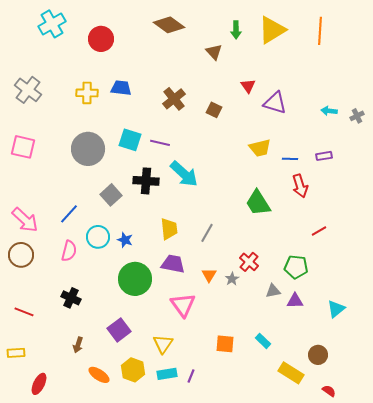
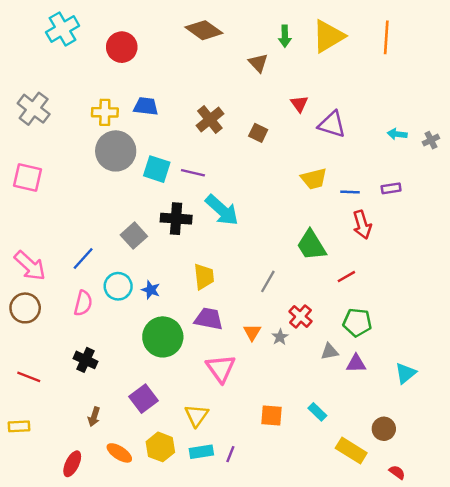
gray circle: (88, 149) -> (116, 151), moved
red line: (319, 231) -> (346, 277), moved
gray line: (207, 233) -> (268, 281), moved
red ellipse: (39, 384) -> (72, 464), moved

